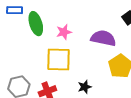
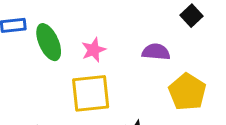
purple semicircle: (103, 38) -> (156, 52), size x0.7

